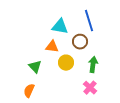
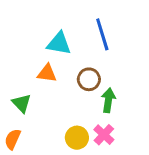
brown circle: (80, 42) -> (89, 79), moved
yellow circle: (66, 63) -> (77, 138), moved

